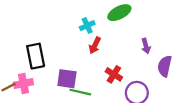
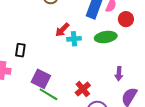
red arrow: (95, 45) -> (62, 30), moved
black rectangle: (36, 56) -> (20, 50), size x0.6

